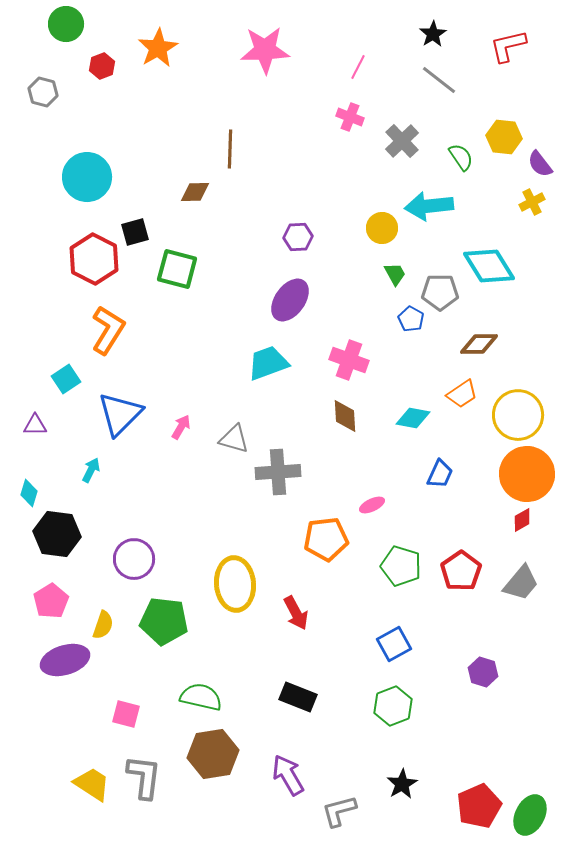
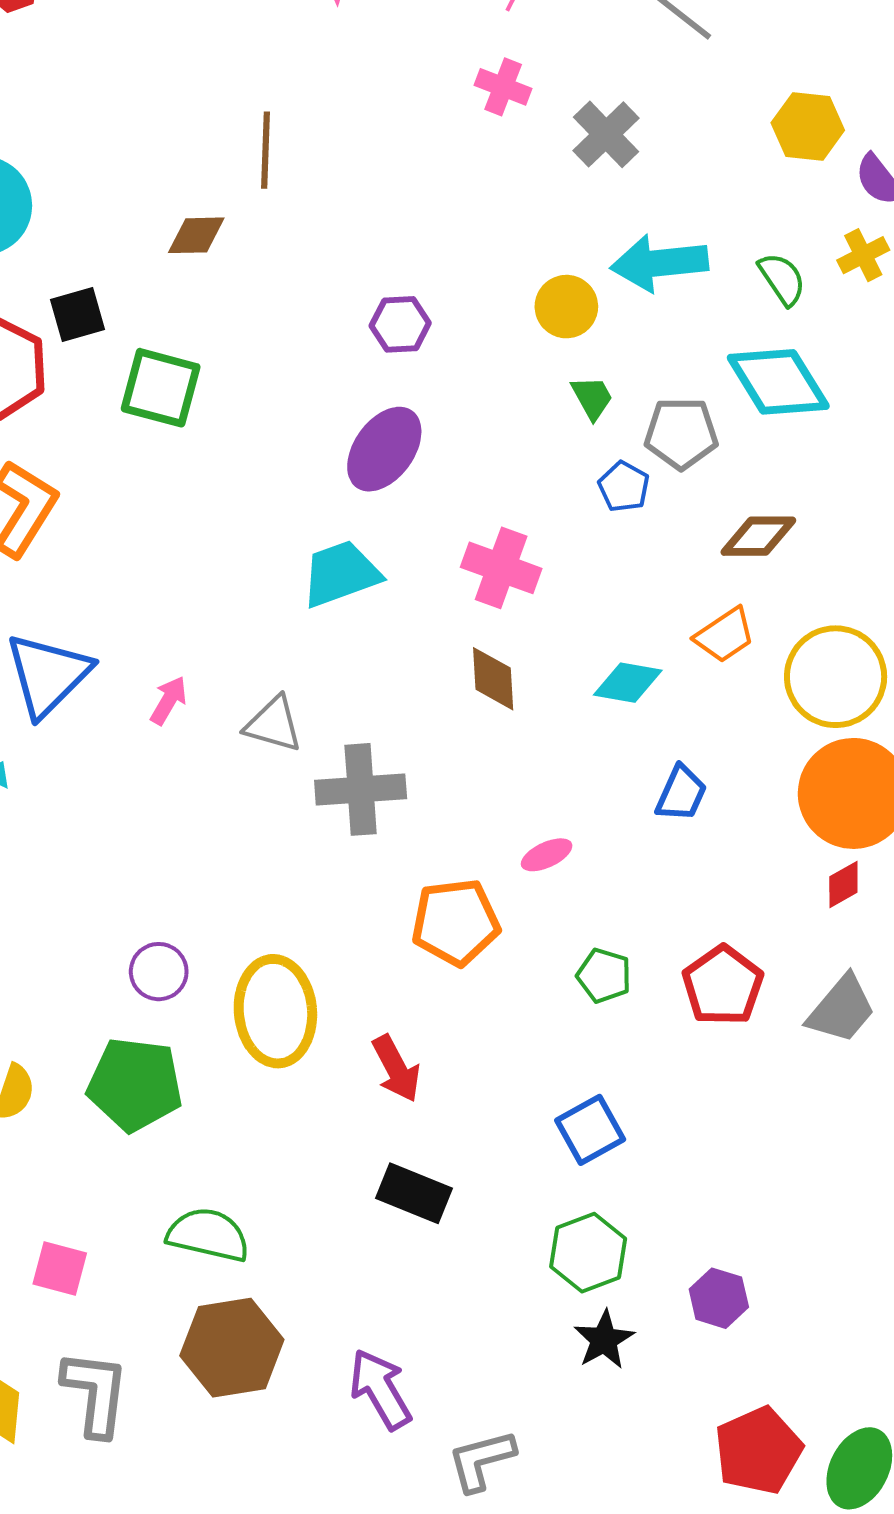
green semicircle: (461, 157) -> (782, 279), moved
purple circle: (134, 559) -> (159, 972), moved, size x0.7
green pentagon: (401, 566) -> (604, 976), size x0.7
purple hexagon: (483, 672) -> (719, 1298), moved
black rectangle: (298, 697) -> (414, 1193), moved
black star: (402, 784) -> (604, 1340), moved

